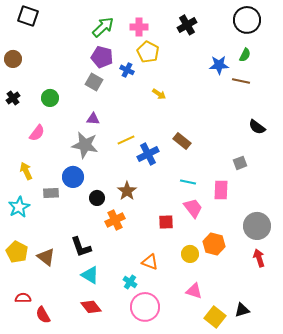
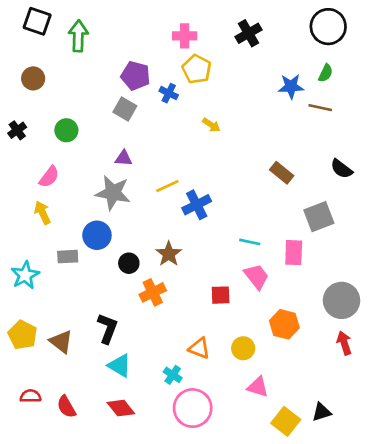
green arrow: (103, 27) -> (78, 36), moved, turned -45
brown circle: (13, 59) -> (33, 78), moved
brown rectangle: (182, 141) -> (282, 173), moved
gray square: (240, 163) -> (319, 217), size x1.6
yellow arrow: (26, 171) -> (42, 213), moved
black L-shape: (81, 247) -> (108, 328), turned -140
yellow circle: (190, 254) -> (243, 348), moved
red semicircle: (43, 315) -> (66, 407), moved

